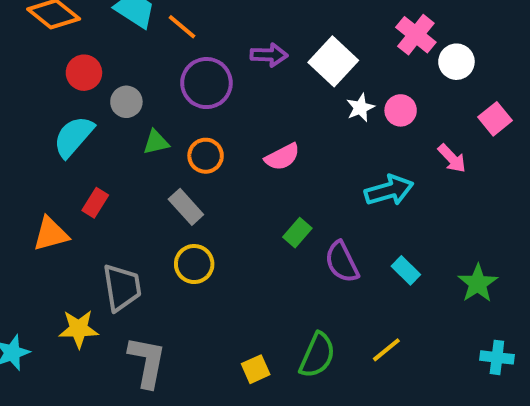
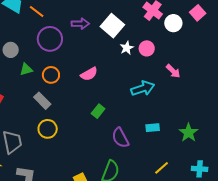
pink square: (495, 119) -> (198, 13), moved
purple semicircle: (342, 262) -> (120, 138), moved
cyan rectangle: (406, 270) -> (153, 128), turned -48
yellow line: (386, 350) -> (162, 168), moved

